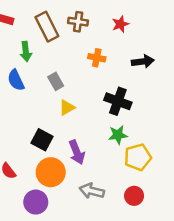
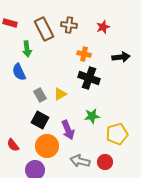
gray rectangle: (56, 81) -> (40, 95), moved
black cross: (118, 101) -> (89, 78), moved
green star: (118, 135) -> (92, 116), moved
red circle: (134, 196) -> (105, 162), moved

